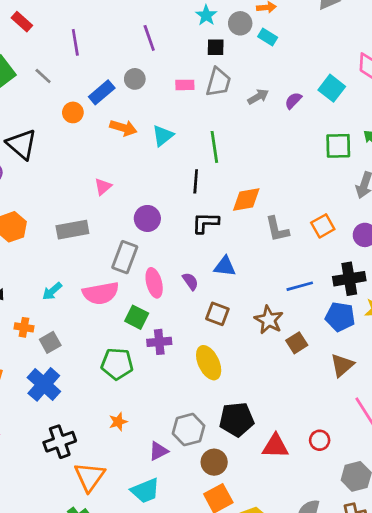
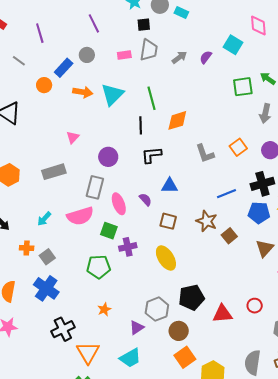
cyan triangle: (163, 136) -> (112, 94), size x1.4
orange diamond: (246, 200) -> (177, 120), moved

